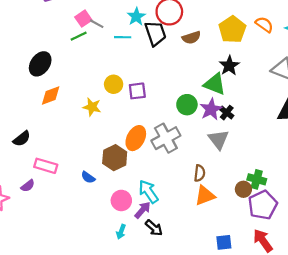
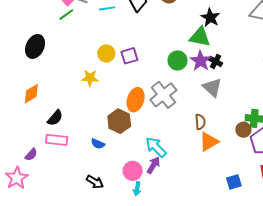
orange diamond: (51, 96) -> (31, 94), moved
black semicircle: (22, 139) -> (55, 118), moved
purple semicircle: (28, 186) -> (31, 155), moved
pink circle: (121, 200) -> (133, 171), moved
black arrow: (154, 228) -> (95, 182), moved

